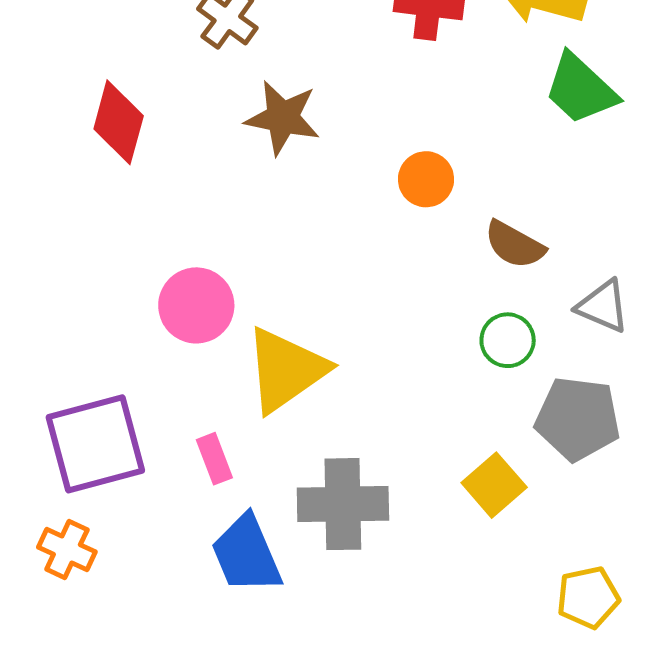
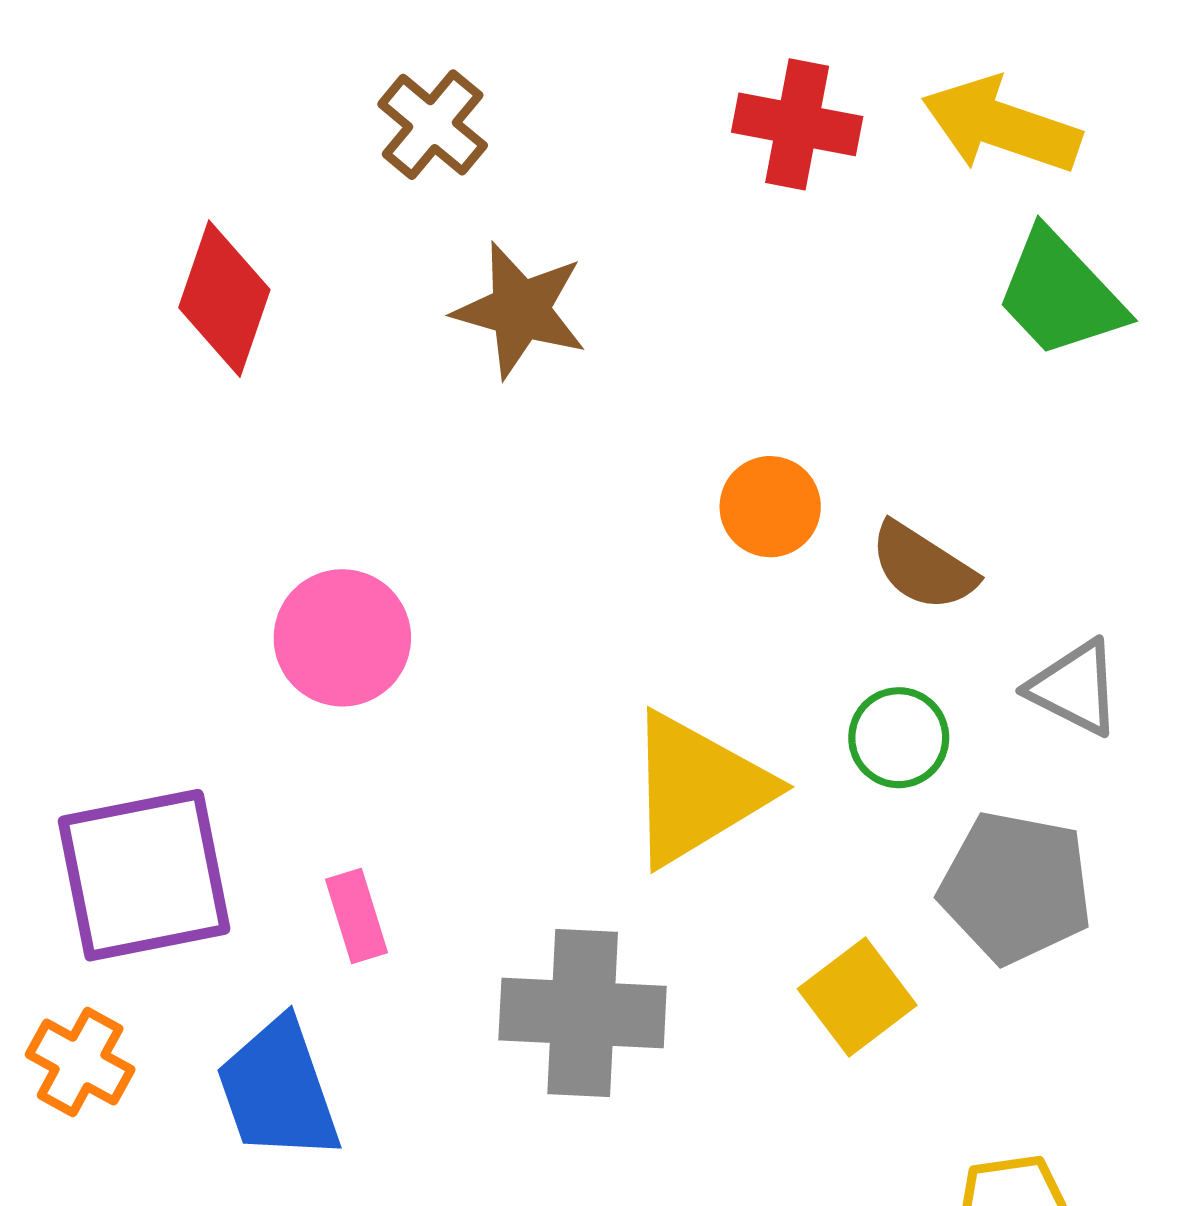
orange circle: (426, 179) -> (770, 507), moved
yellow triangle: (286, 370) -> (698, 789), moved
blue trapezoid: (246, 554) -> (278, 1090), moved

